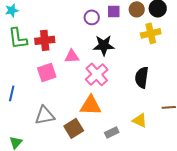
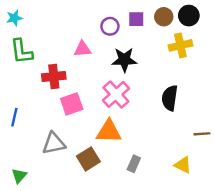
red cross: (45, 40) -> (54, 76), moved
pink triangle: (72, 56) -> (82, 49), moved
pink square: (47, 72) -> (72, 104), moved
yellow triangle: (140, 120) -> (183, 165), moved
gray rectangle: (112, 132) -> (134, 164), turned -40

